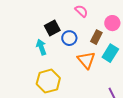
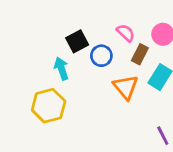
pink semicircle: (81, 11) -> (126, 33), moved
yellow hexagon: (48, 81) -> (49, 106), moved

